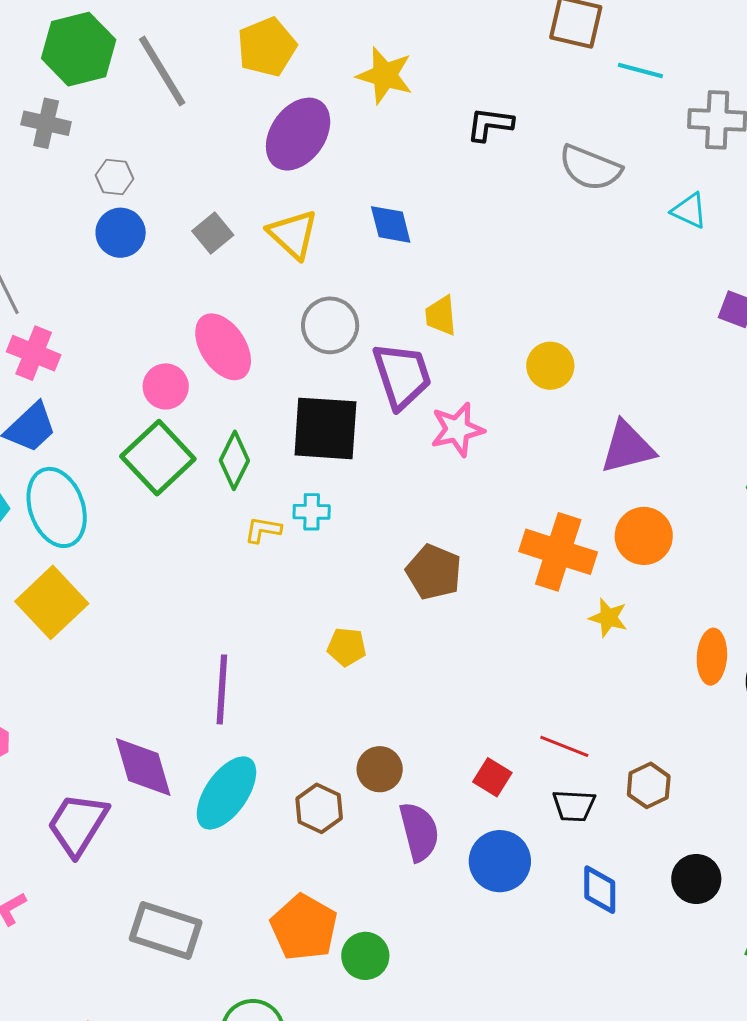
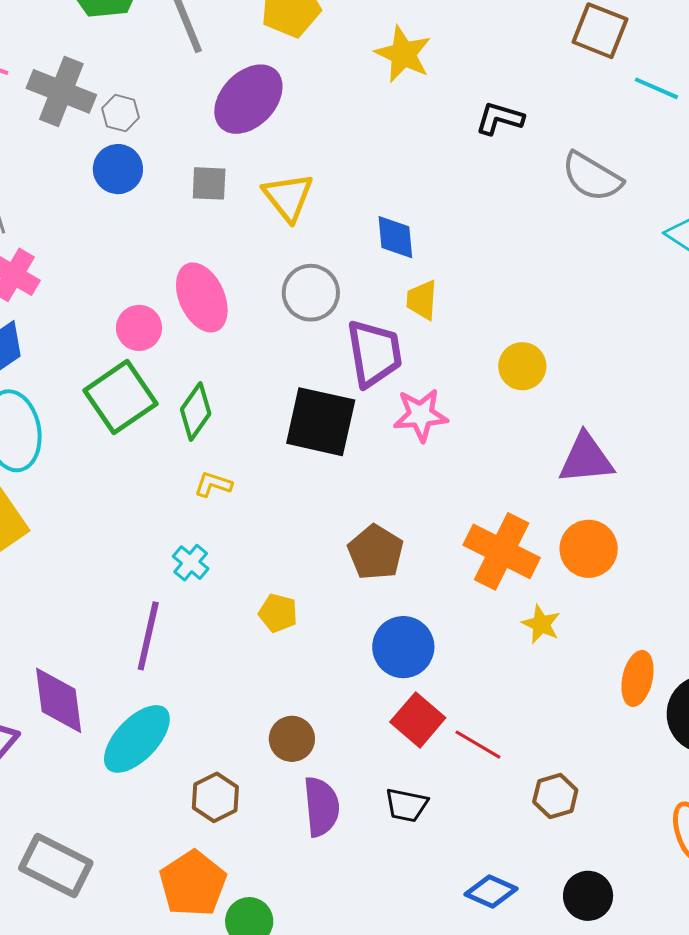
gray cross: (46, 123) -> (61, 91), moved, size x1.4
purple ellipse: (298, 134) -> (248, 99), moved
blue diamond: (391, 224) -> (395, 237), moved
gray square: (213, 233) -> (209, 183), turned 33
black square: (325, 428) -> (321, 422), moved
cyan cross: (312, 512) -> (191, 563), moved, turned 30
red square: (492, 777) -> (418, 720), moved, size x1.4
black trapezoid: (574, 806) -> (406, 805), moved
brown hexagon: (319, 808) -> (215, 797), moved
blue circle: (500, 861) -> (403, 647), moved
blue diamond: (600, 890) -> (491, 891), turned -75

